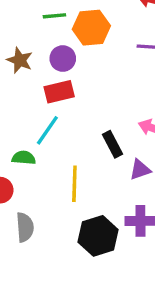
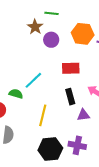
orange hexagon: (91, 28) -> (83, 34), moved
brown star: (20, 60) -> (35, 27), moved
red rectangle: (59, 92) -> (71, 68), moved

